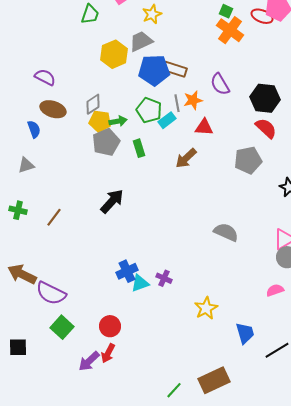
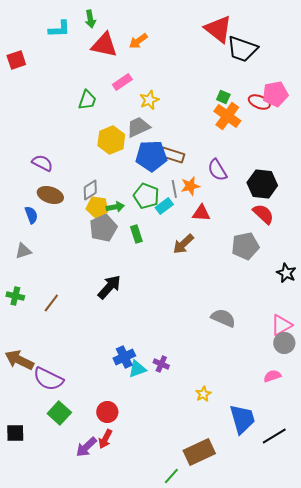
yellow star: (206, 308) -> (203, 394), size x0.7
blue trapezoid: (245, 333) -> (242, 419), size x1.4
brown rectangle: (214, 380) -> (199, 452), moved

